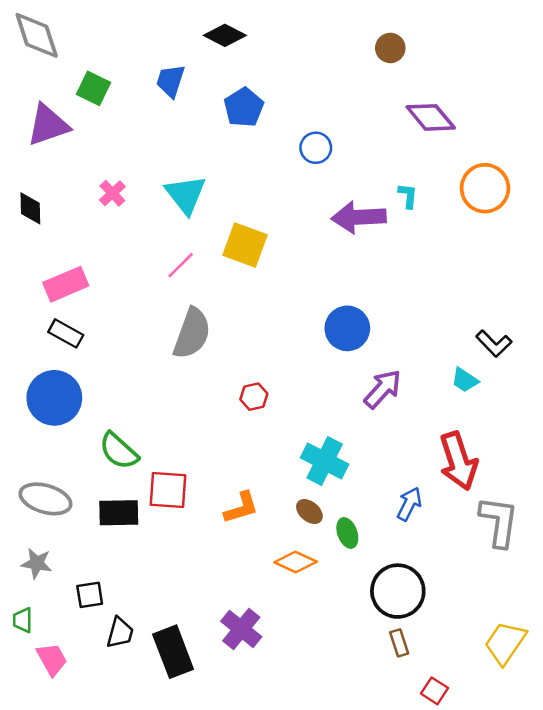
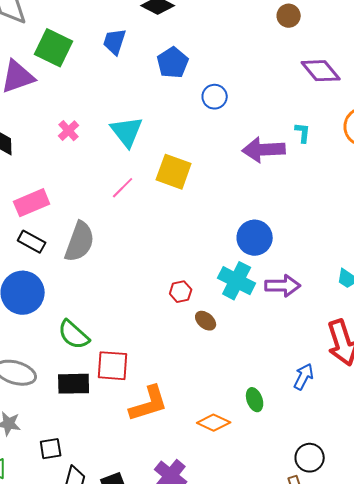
green square: (93, 88) -> (54, 48), size x1.4
blue circle: (316, 148) -> (215, 97), moved
gray semicircle: (192, 333) -> (80, 242), moved
purple arrow: (383, 389) -> (283, 286), turned 48
cyan cross: (325, 461) -> (237, 281), moved
orange L-shape: (241, 508) -> (149, 404), moved, size x1.4
brown ellipse: (309, 512) -> (206, 321), moved
black circle: (398, 591) -> (310, 458), moved, size x0.7

